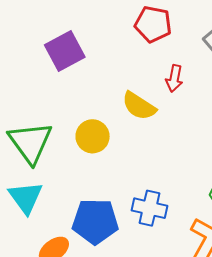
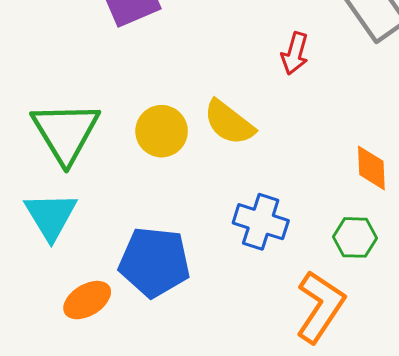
yellow semicircle: (139, 106) -> (229, 123), moved
blue cross: (150, 208) -> (261, 222), moved

